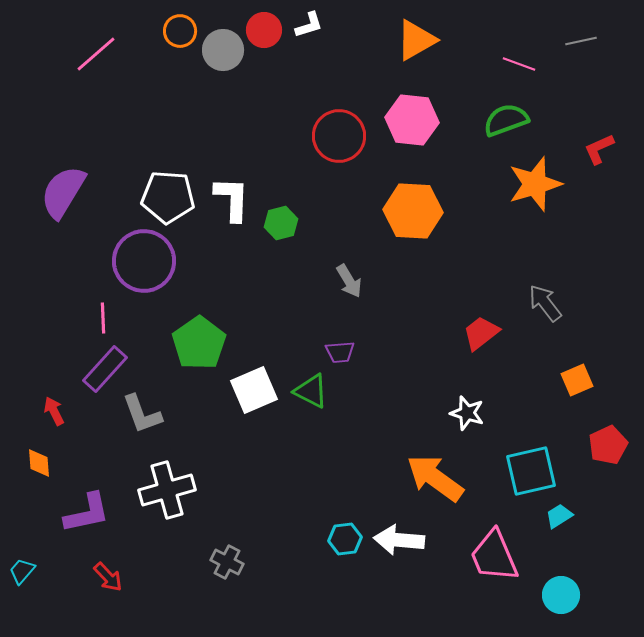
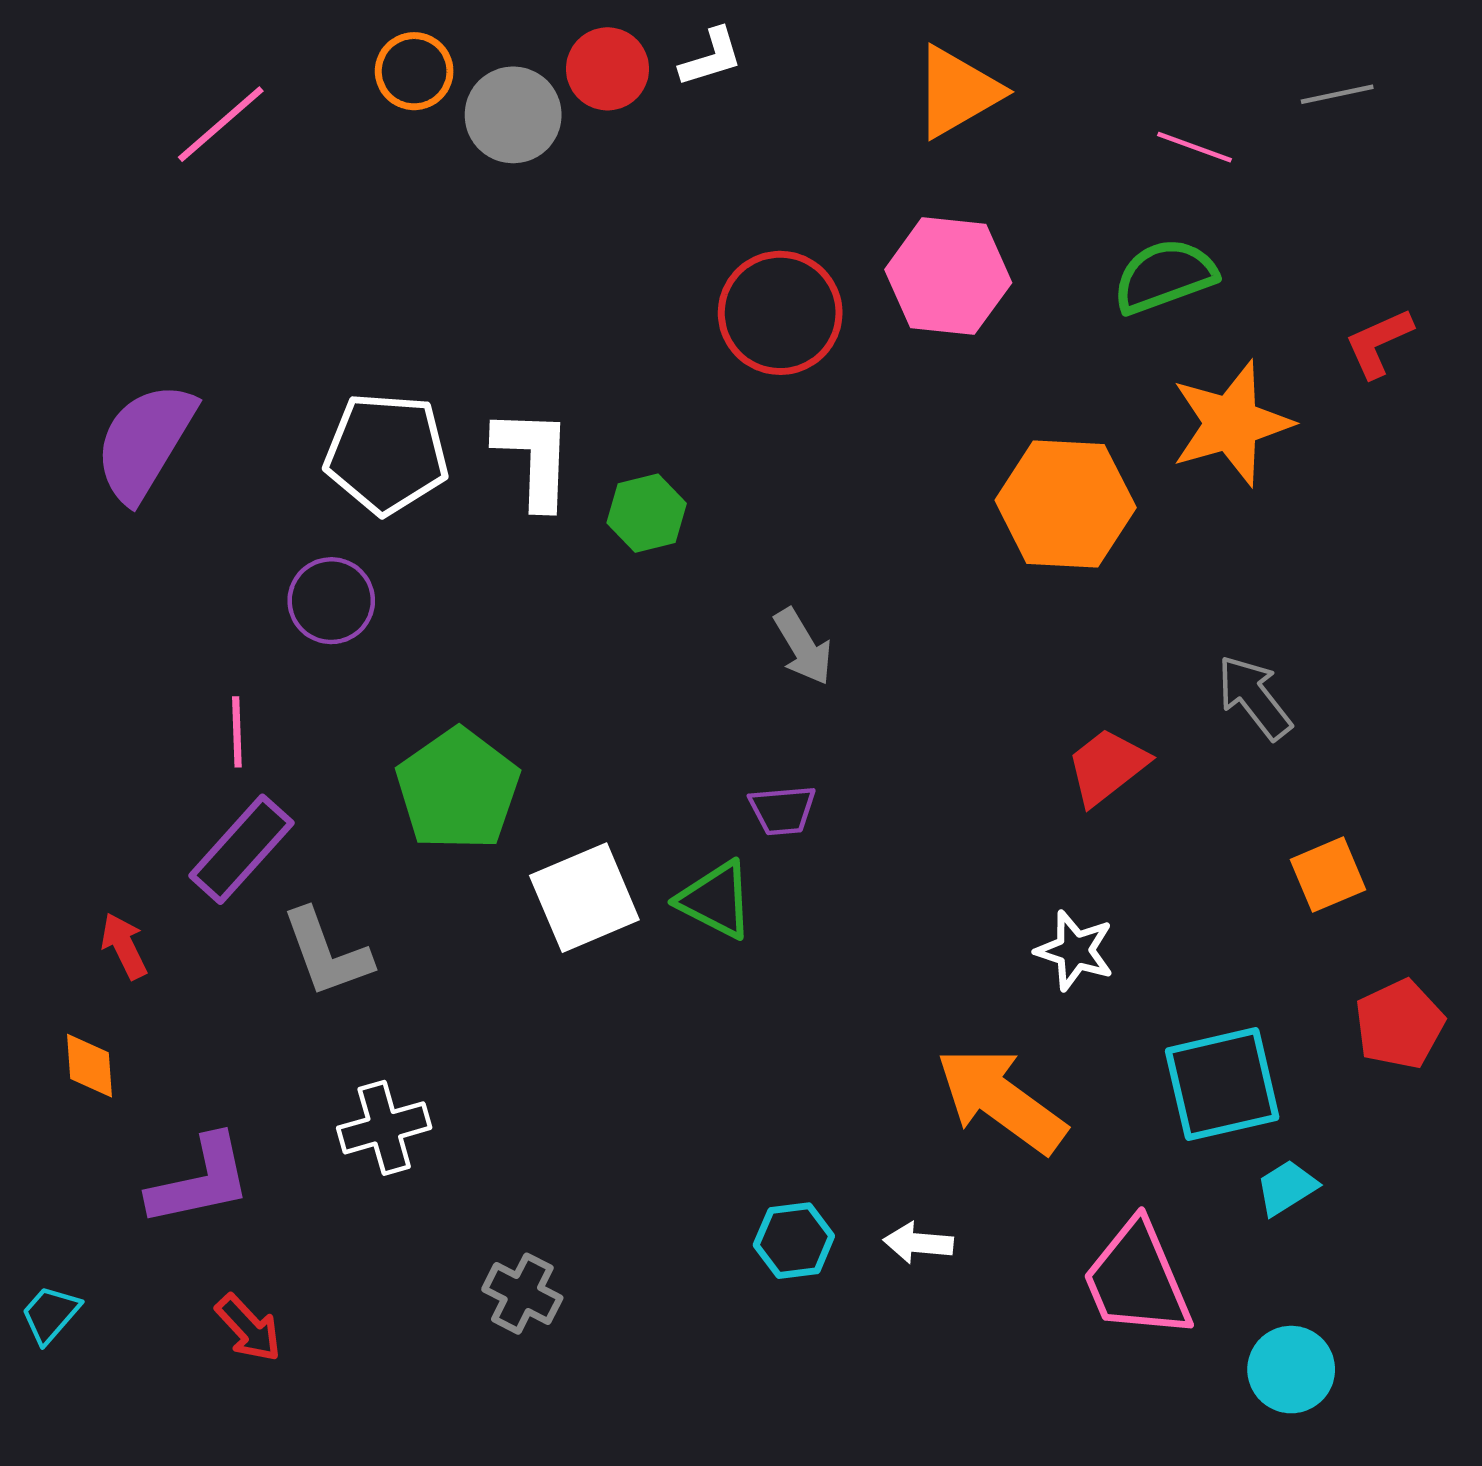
orange hexagon: (413, 211) -> (1066, 504), moved
purple circle: (144, 261) -> (331, 601), size x0.6
white cross: (167, 490) -> (384, 1128), size x0.7
white arrow: (399, 540) -> (918, 1243), size x0.6

